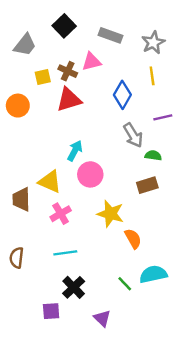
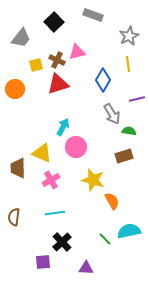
gray rectangle: (110, 35) -> (93, 15), moved
purple triangle: (102, 318) -> (86, 268), turned -42

